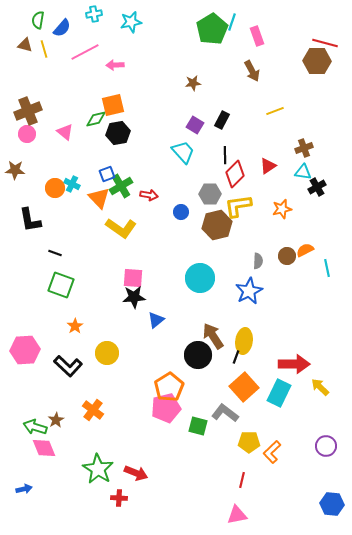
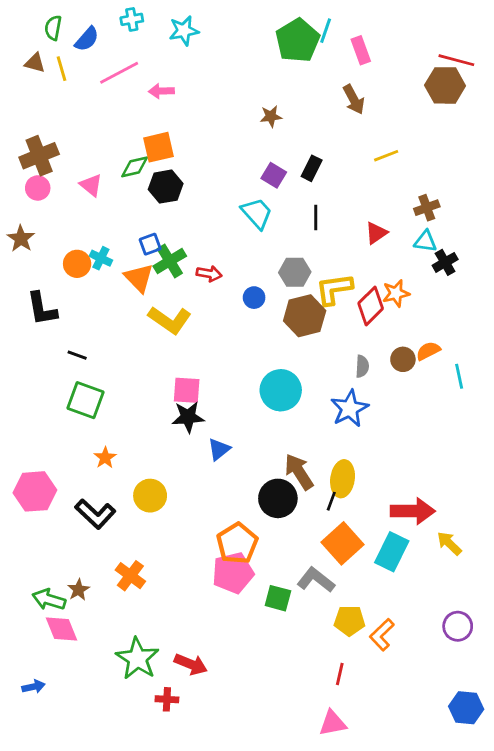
brown star: (15, 170) -> (21, 239), turned 30
red diamond: (235, 174) -> (371, 306), moved

